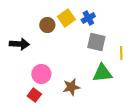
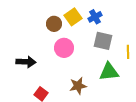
black arrow: (19, 44) -> (26, 62), moved
pink circle: (41, 74) -> (64, 48), moved

